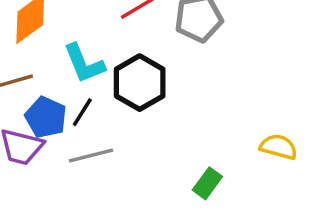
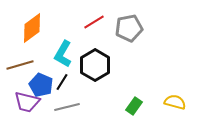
cyan L-shape: (84, 63) -> (63, 54), turned 52
green rectangle: (207, 183) -> (134, 106), moved

